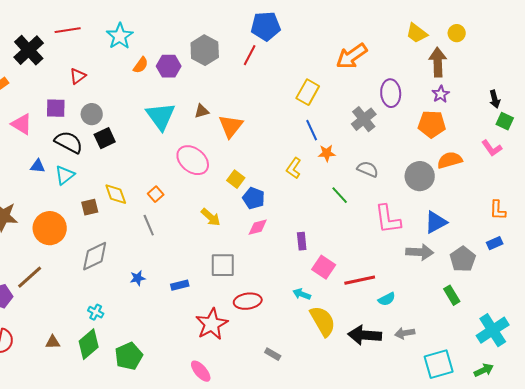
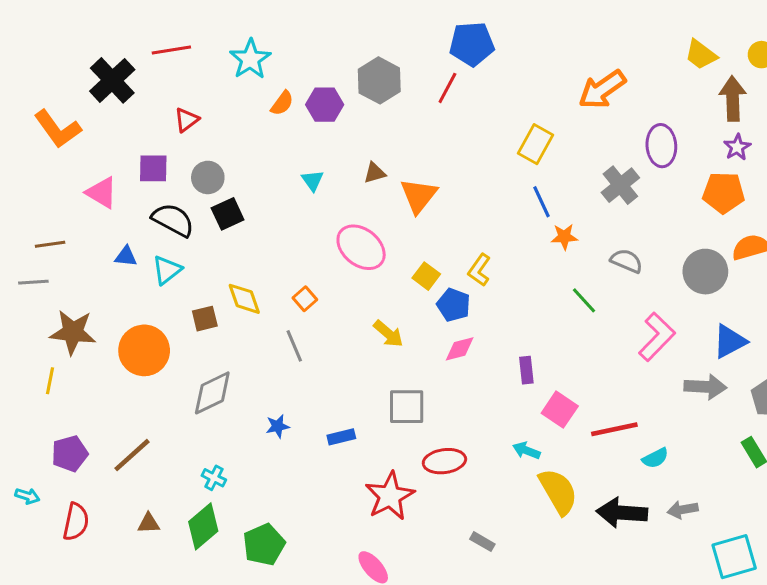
cyan triangle: (161, 116) -> (312, 181), size x0.5
yellow L-shape: (294, 168) -> (479, 270), moved
pink L-shape: (388, 219) -> (657, 337), turned -128
brown line: (30, 277) -> (132, 455), moved

